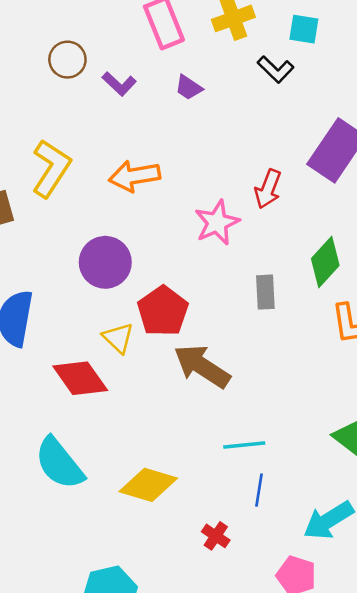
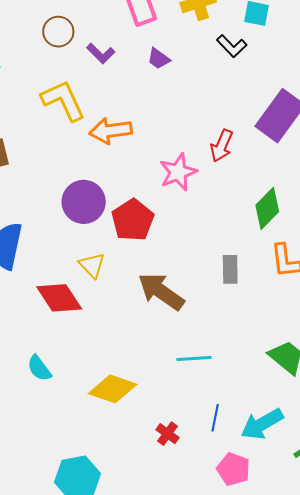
yellow L-shape: (51, 168) -> (63, 100), moved, turned -60
gray rectangle: (265, 292) -> (230, 269), moved
red pentagon: (163, 311) -> (133, 220), moved
cyan semicircle: (59, 463) -> (39, 368), size x0.6
blue line: (259, 490) -> (215, 418), moved

